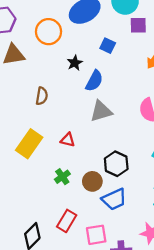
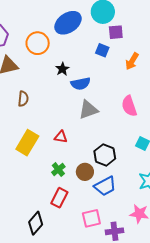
blue square: (108, 46) -> (102, 50), moved
blue semicircle: (94, 81) -> (81, 84), turned 54
brown semicircle: (42, 96) -> (23, 99), moved
red rectangle: (67, 221) -> (59, 198), moved

